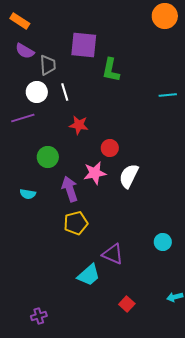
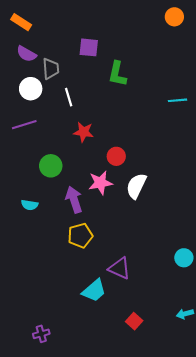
orange circle: (165, 16) -> (174, 17), size x0.7
purple square: (84, 45) -> (89, 47), size x0.7
white circle: (37, 92) -> (31, 89), moved
cyan circle: (163, 242) -> (184, 258), moved

